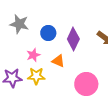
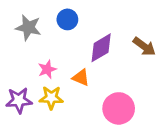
blue circle: (48, 33) -> (67, 19), moved
purple diamond: (73, 39) -> (101, 48), turned 35

